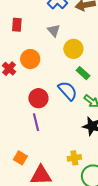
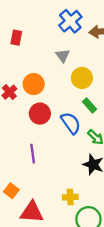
red rectangle: (17, 25) -> (16, 38), moved
red circle: (38, 98) -> (40, 114), moved

